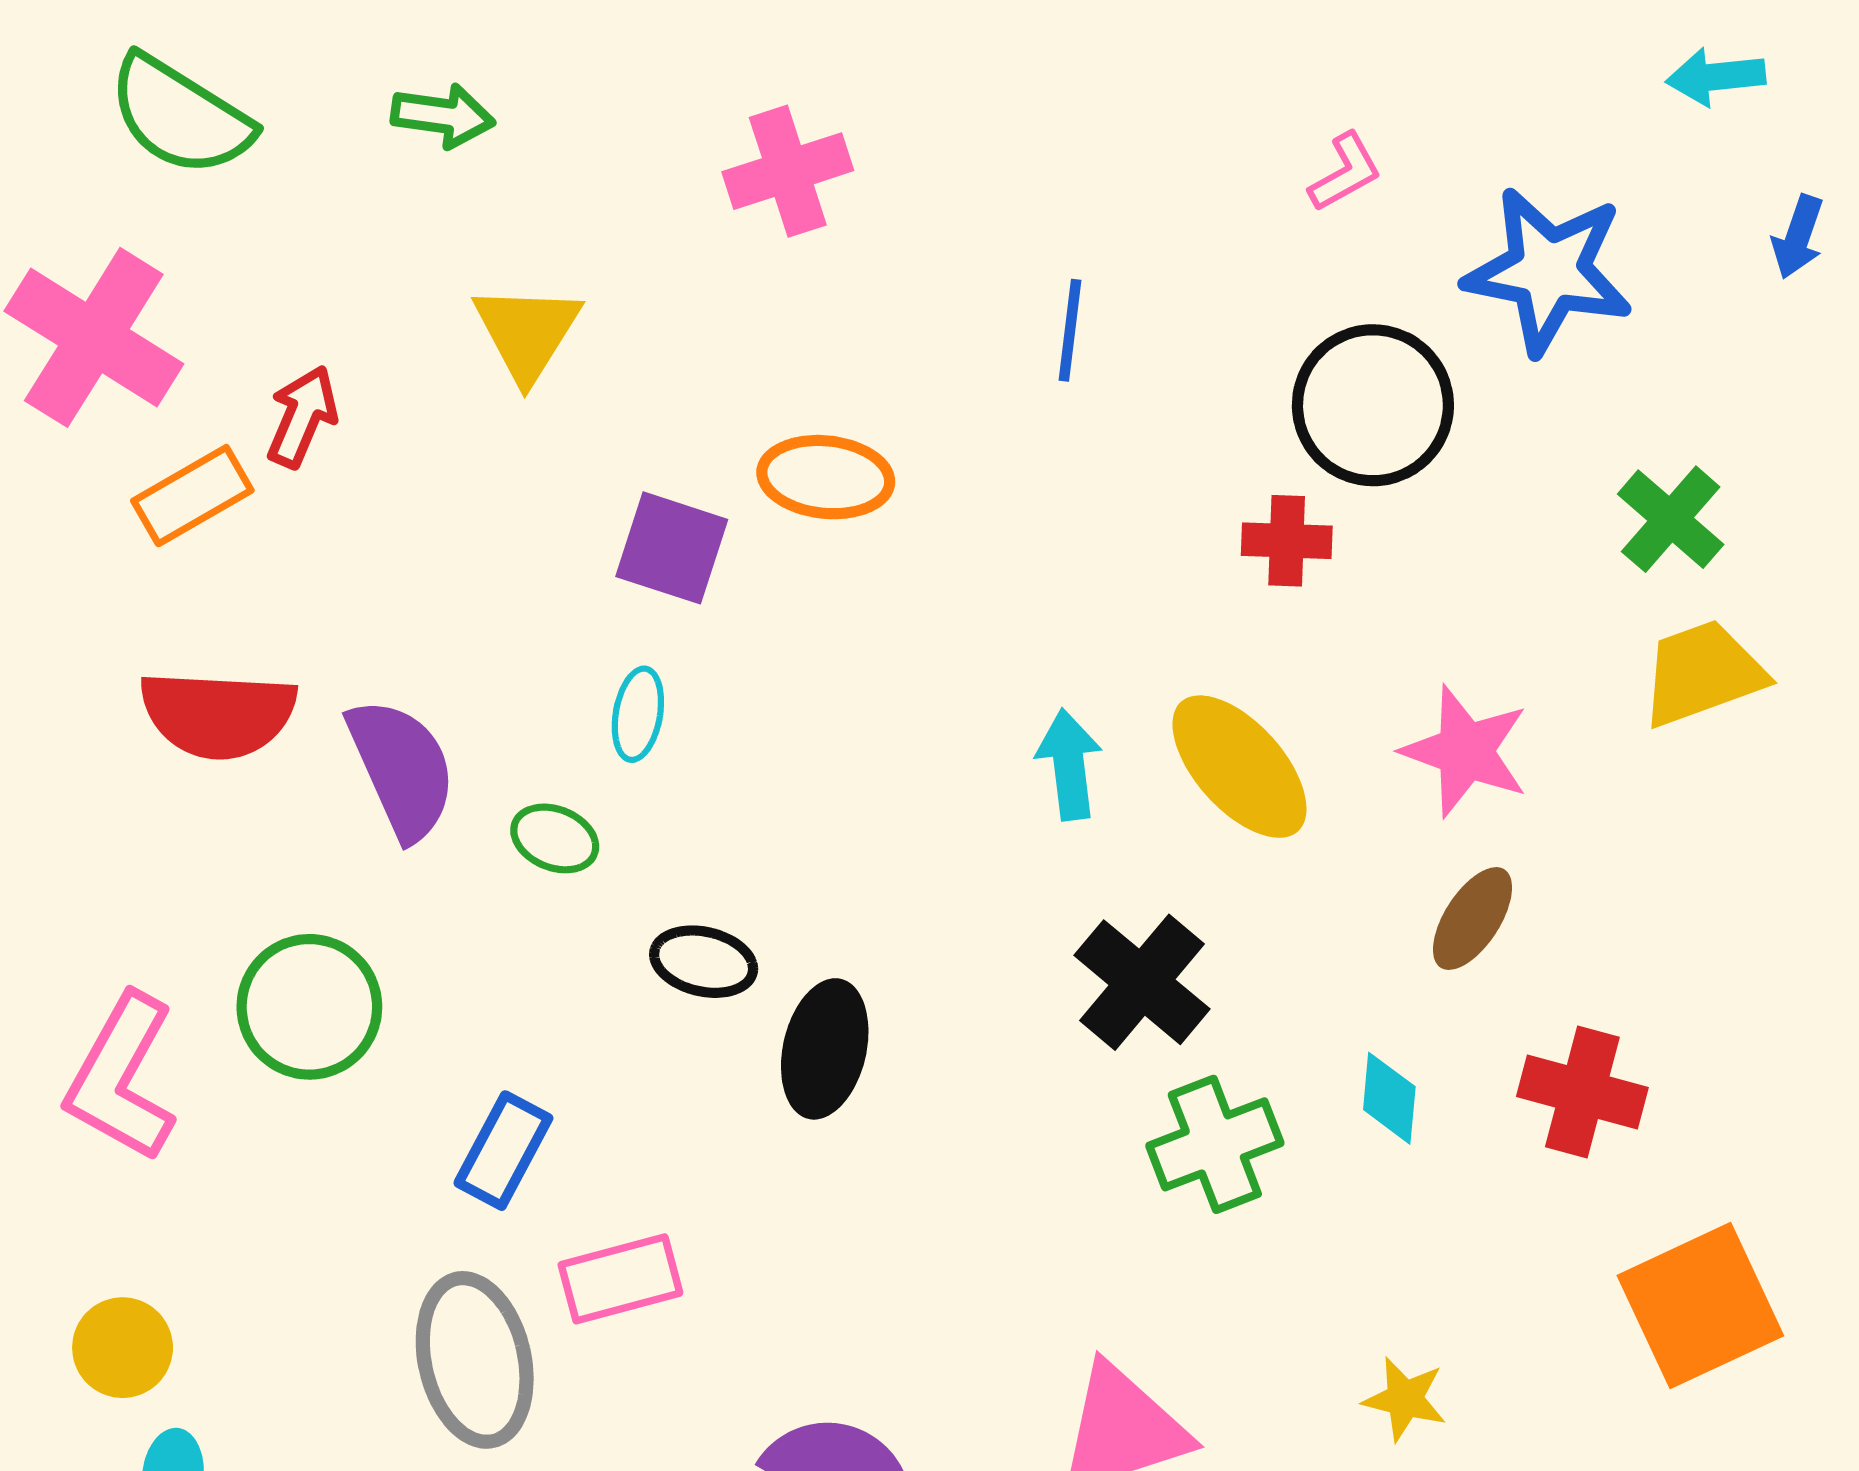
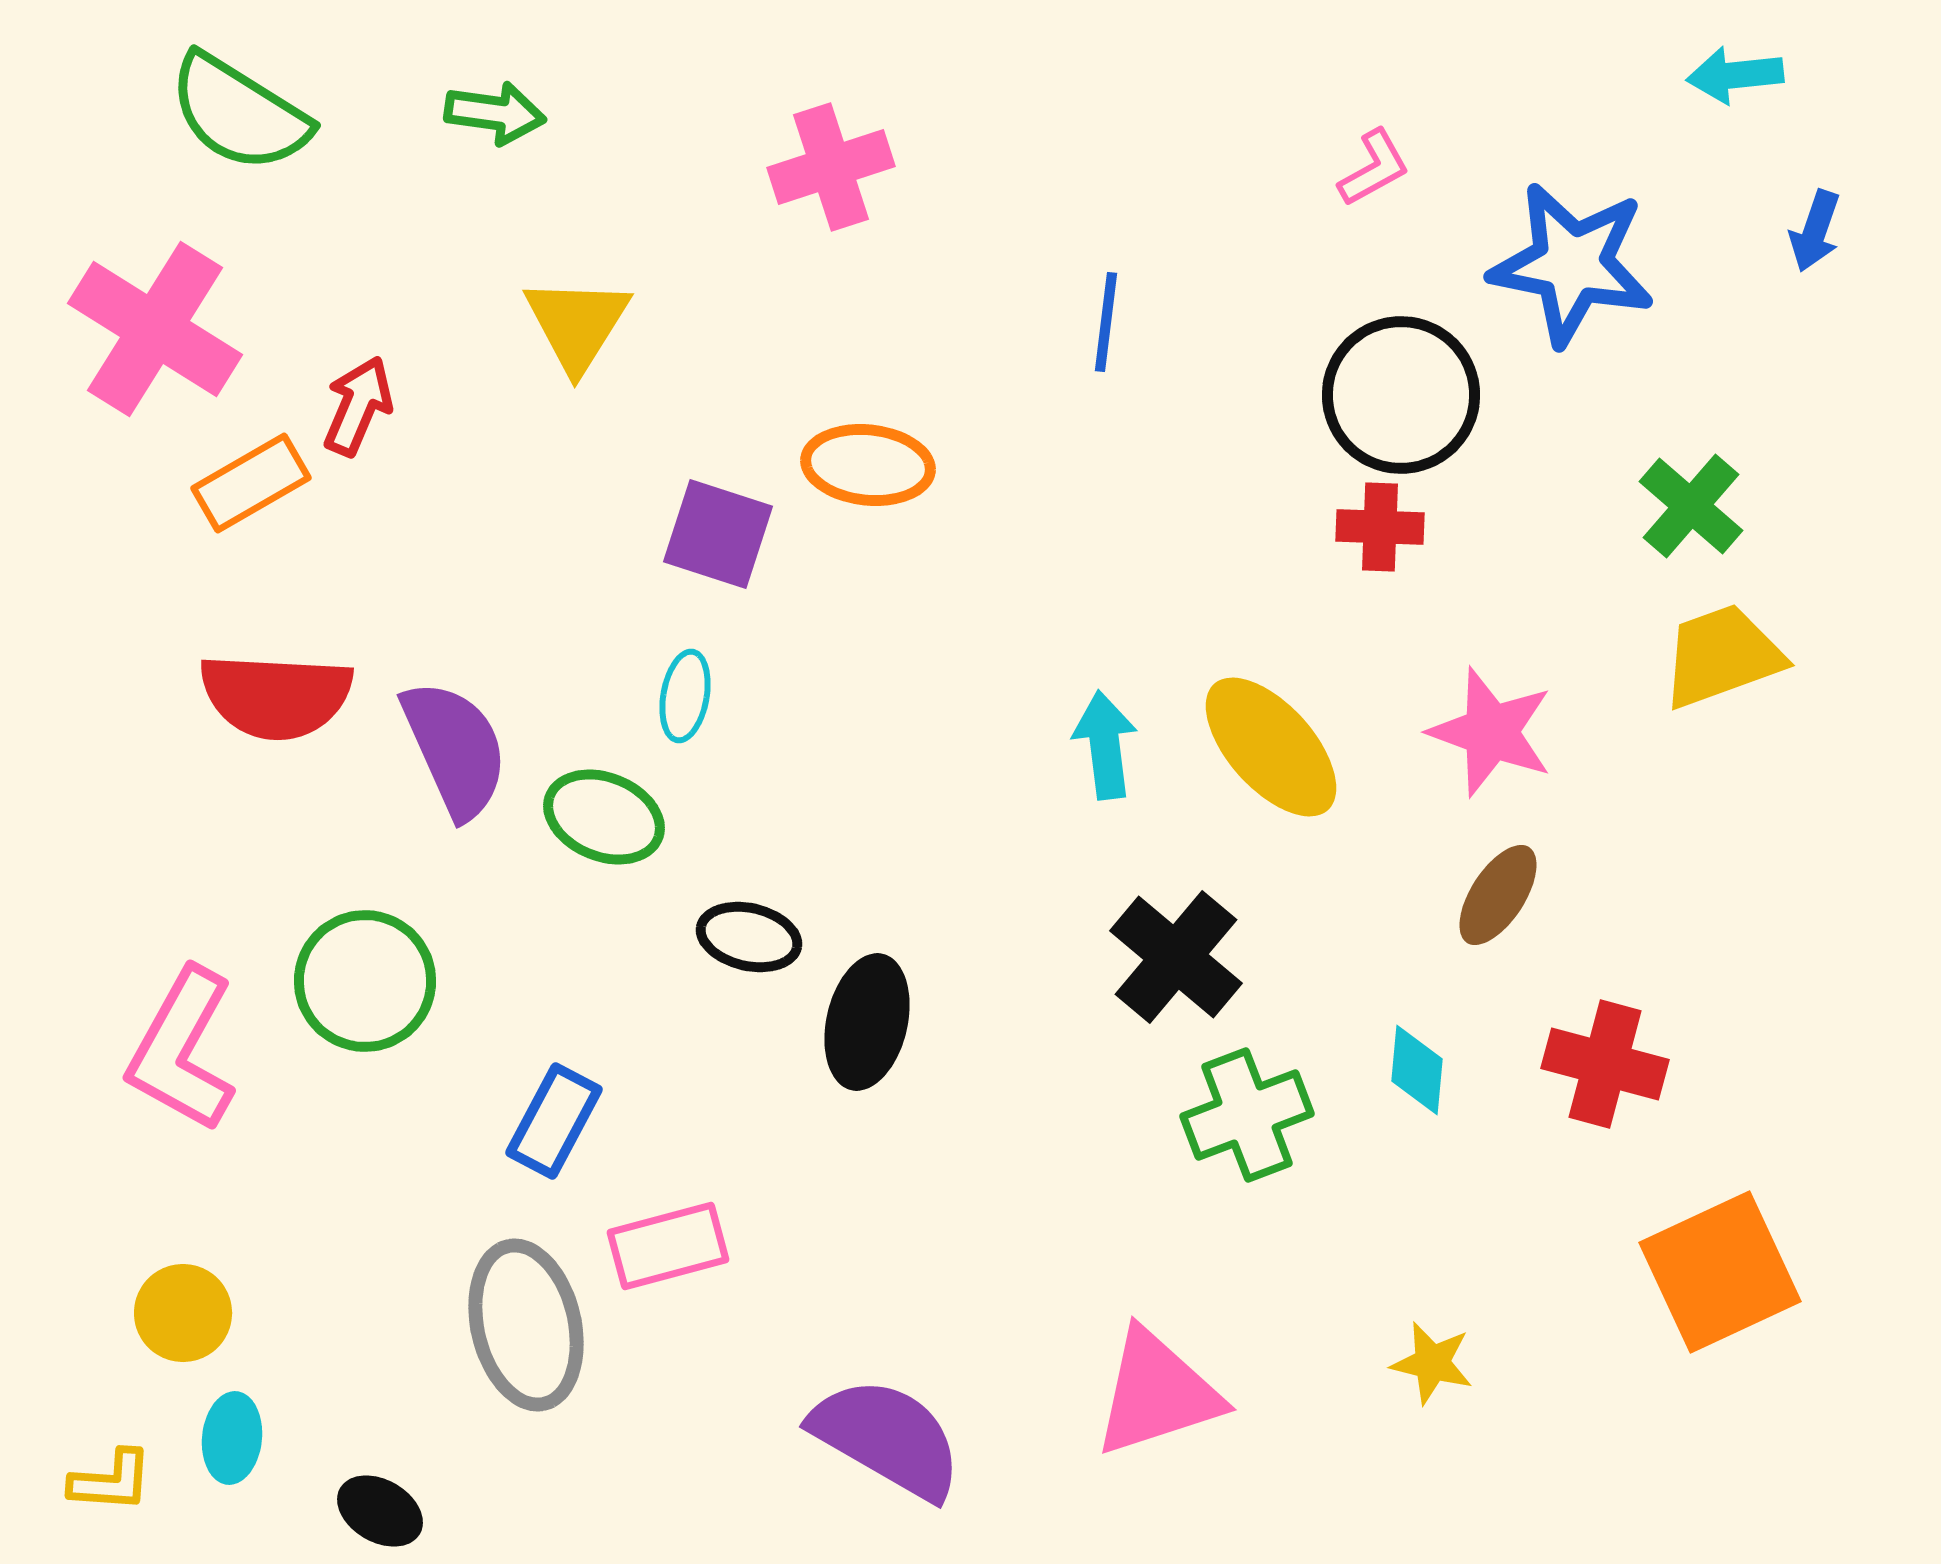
red cross: (1287, 541) -> (1380, 527), moved
green ellipse: (555, 838) -> (604, 817), size x1.4

